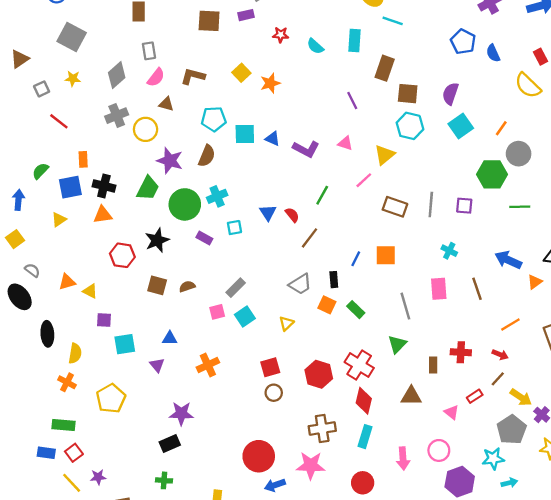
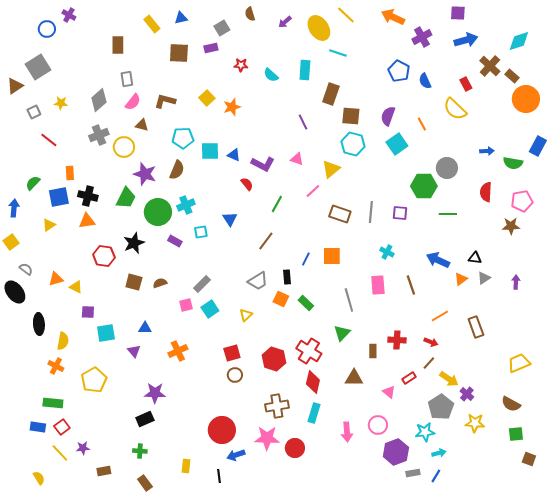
gray square: (72, 37) -> (38, 67), moved, turned 30
orange line: (501, 128) -> (422, 124), moved, turned -64
red semicircle: (292, 215) -> (247, 184), moved
red circle: (363, 483) -> (295, 448), moved

